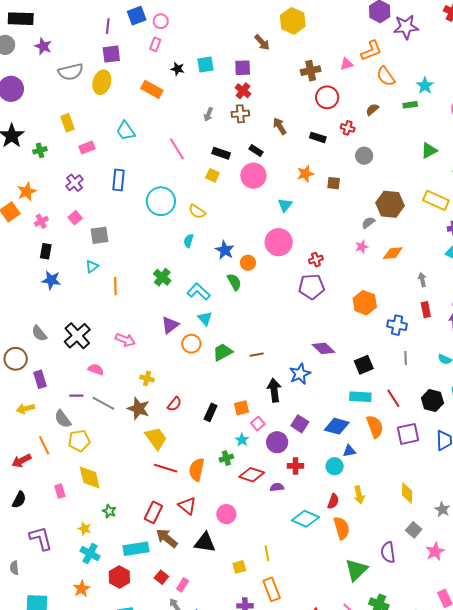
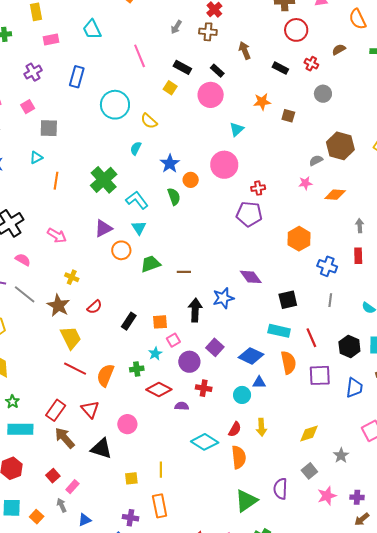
green cross: (162, 277) -> (104, 180), size x1.5
yellow diamond: (407, 493) -> (309, 433), turned 60
cyan rectangle: (136, 549) -> (20, 429), moved

